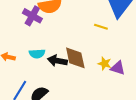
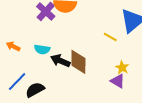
yellow star: (105, 64) -> (122, 68), moved

